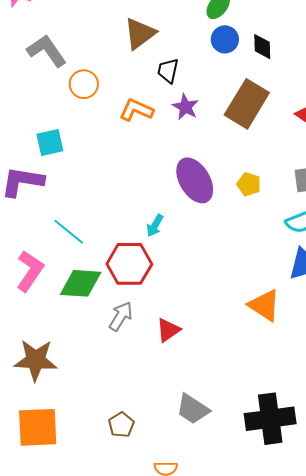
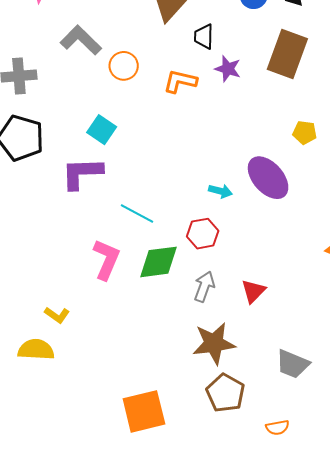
cyan square: (50, 142) -> (102, 130), turned -32
purple ellipse: (195, 180) -> (268, 178), moved
cyan arrow: (155, 226) -> (220, 191), turned -95
red hexagon: (129, 264) -> (203, 234), size x0.7
brown star: (36, 360) -> (214, 343), moved
brown pentagon: (121, 425) -> (225, 393), size x1.5

